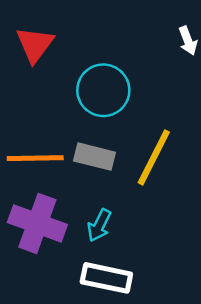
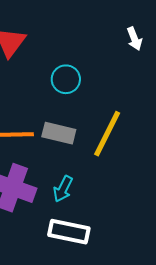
cyan circle: (103, 90) -> (66, 79), size x0.7

